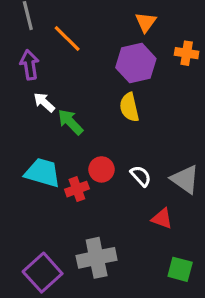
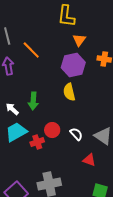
white arrow: (44, 102) -> (12, 109), moved
green arrow: (70, 122) -> (33, 101), turned -132
cyan trapezoid: (43, 173) -> (16, 132), turned -45

